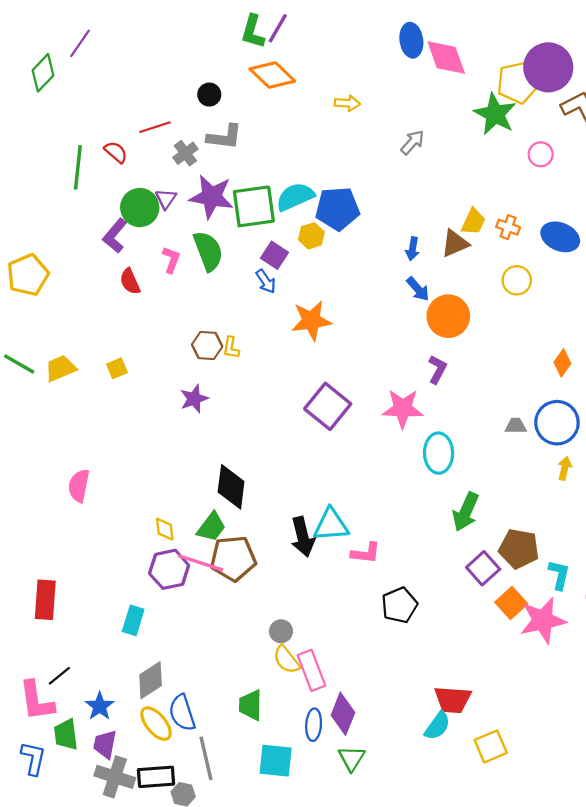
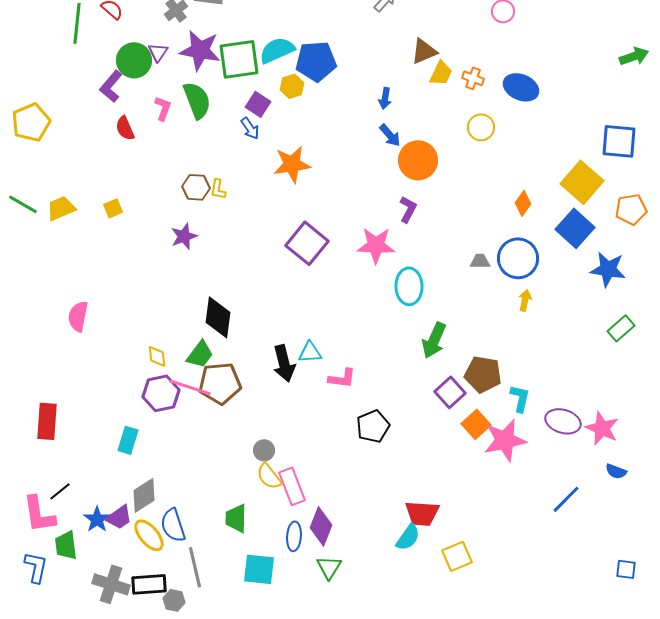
brown triangle: (455, 243) -> (424, 51), moved
cyan triangle: (331, 525) -> (310, 352), size x0.7
purple trapezoid: (105, 744) -> (119, 517), moved, turned -136

